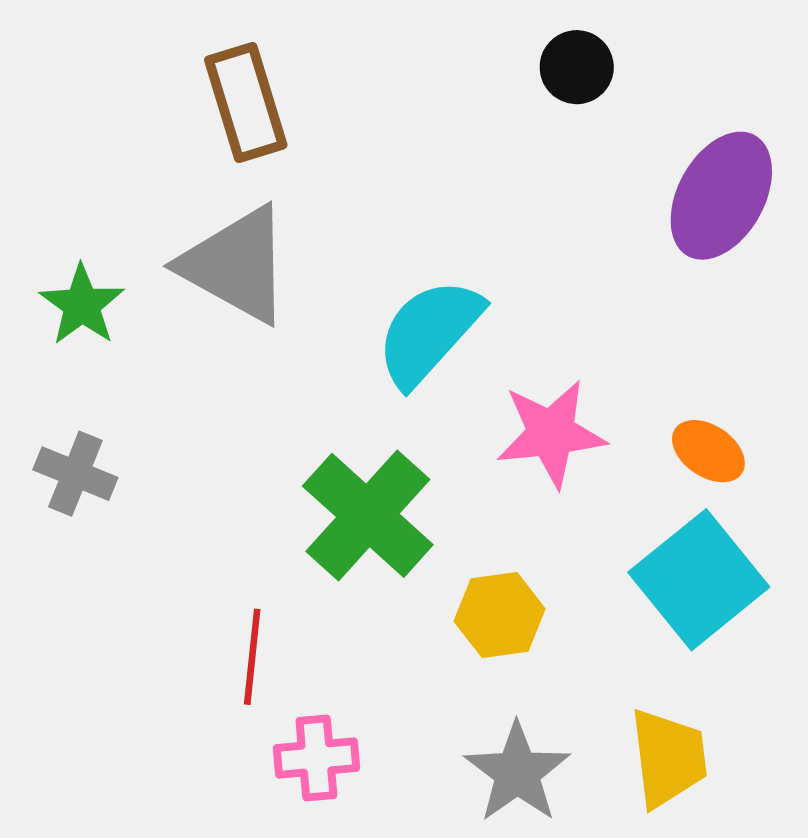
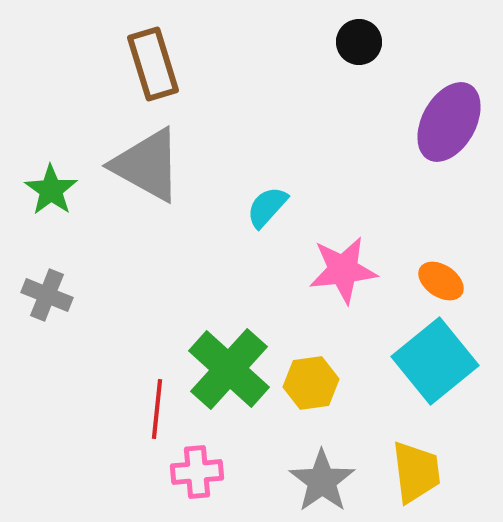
cyan semicircle: (429, 332) -> (267, 207), size x0.6
green cross: (368, 515) -> (229, 369), moved

